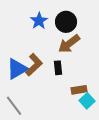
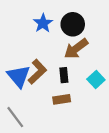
blue triangle: (17, 69) -> (19, 76), turned -40
brown rectangle: (79, 90) -> (62, 99), moved
cyan square: (87, 101) -> (96, 80), moved

